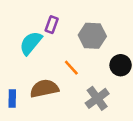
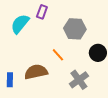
purple rectangle: (52, 25) -> (42, 12), moved
cyan semicircle: (31, 43) -> (20, 24), moved

